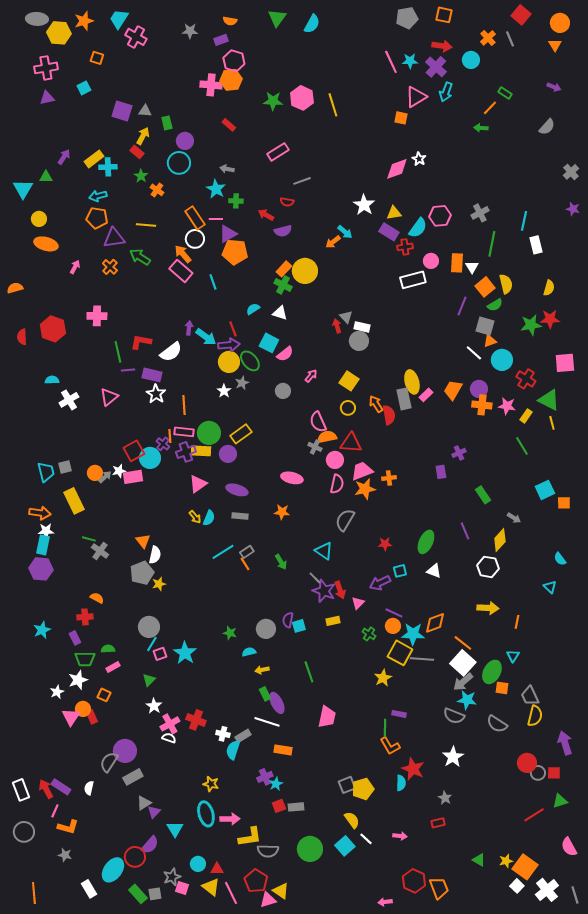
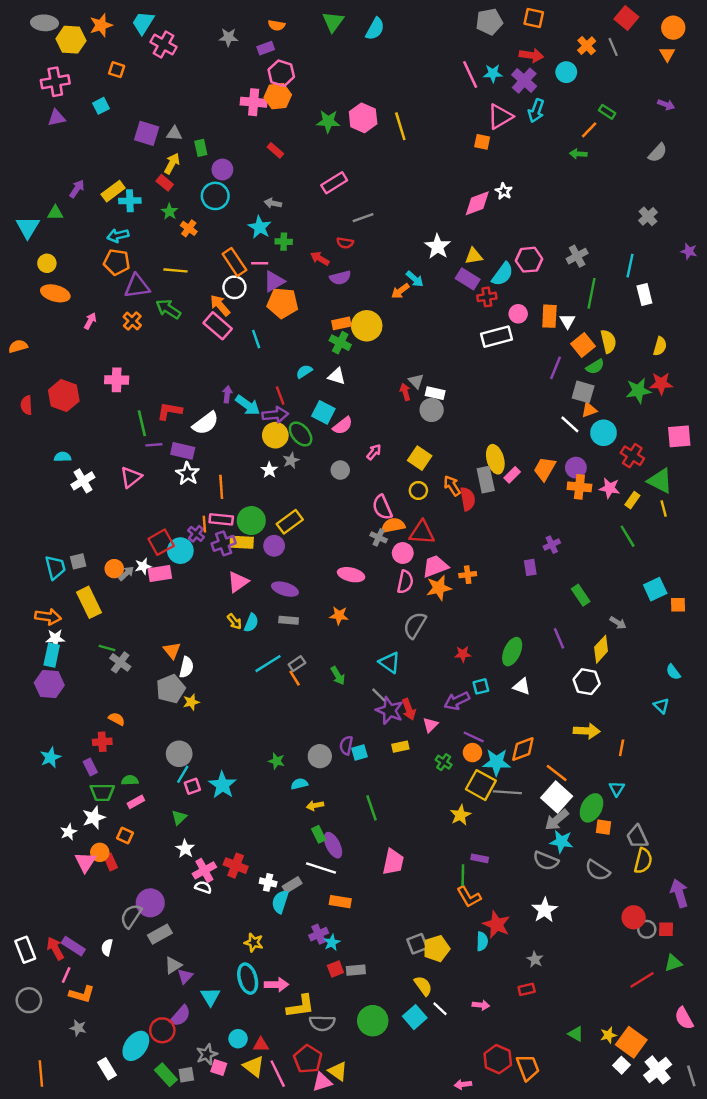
gray cross: (571, 172) -> (648, 216), moved
orange rectangle: (284, 269) -> (341, 323), turned 35

